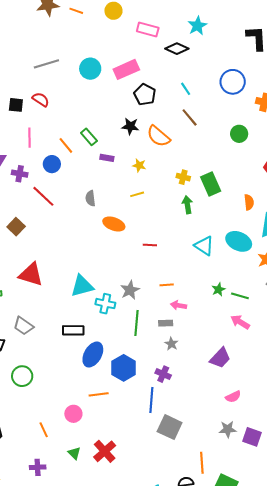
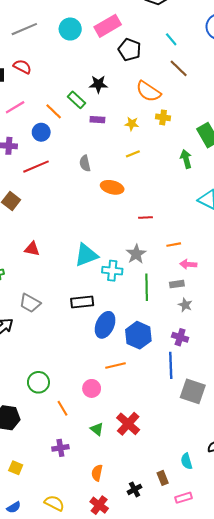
black star: (130, 126) -> (98, 84), moved
pink line: (30, 138) -> (15, 107), turned 66
yellow cross: (183, 177) -> (163, 117), moved
red line: (43, 196) -> (36, 167), turned -60
red line: (150, 245) -> (145, 217), moved
red triangle: (31, 274) -> (32, 249), size x0.6
green circle: (22, 376) -> (38, 382), moved

